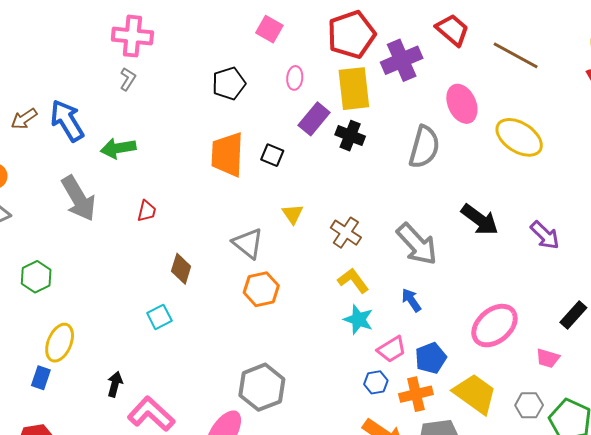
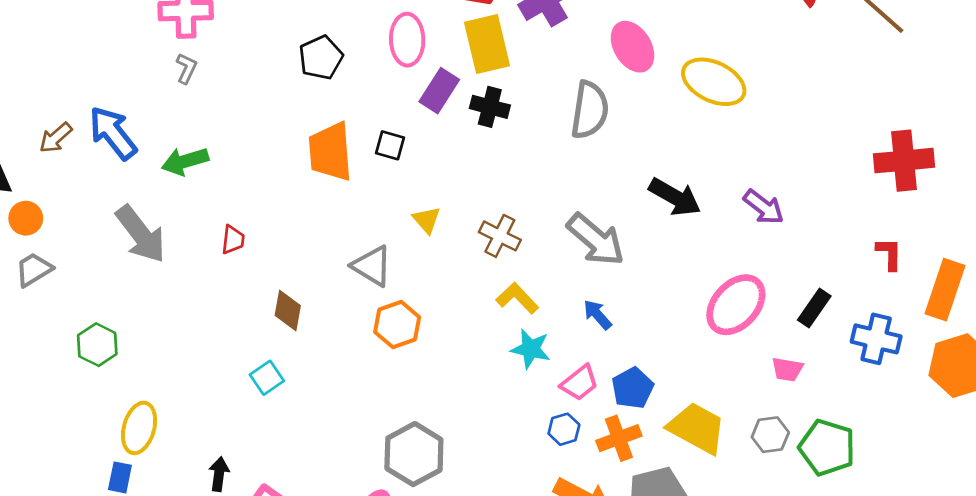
pink ellipse: (295, 78) -> (407, 40), size x1.6
pink ellipse: (494, 326) -> (736, 305), moved

